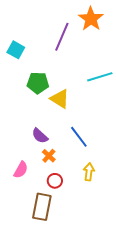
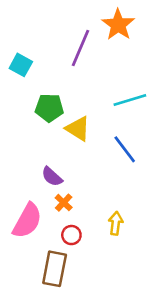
blue line: (79, 137) -> (125, 149), moved
pink semicircle: (21, 170) -> (27, 221), size x1.6

